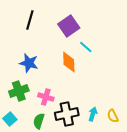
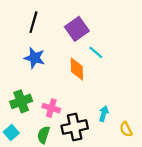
blue star: (29, 63) -> (35, 58), moved
cyan arrow: (93, 114) -> (104, 114), moved

